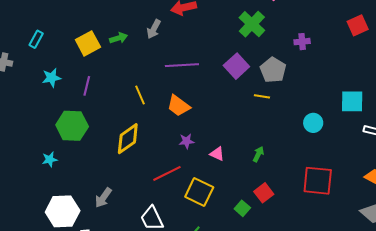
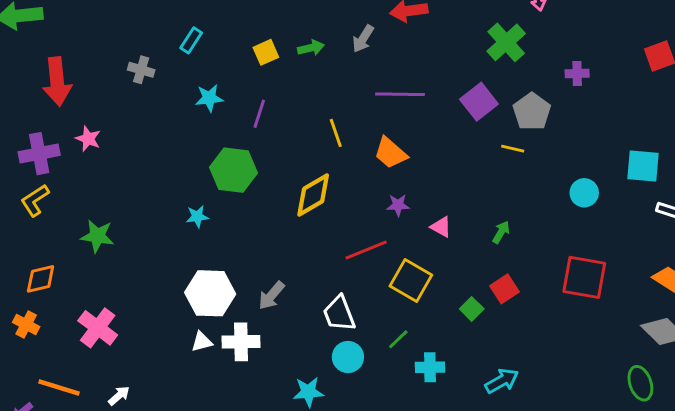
yellow square: (88, 43) -> (266, 52), size x0.7
gray arrow: (103, 198) -> (271, 296), moved

